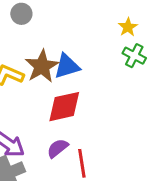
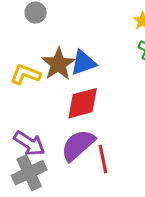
purple semicircle: (58, 148) -> (78, 145), size x1.6

